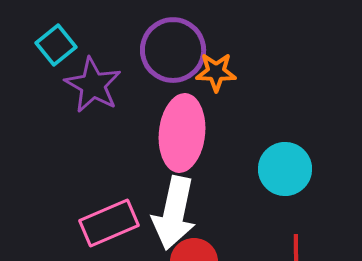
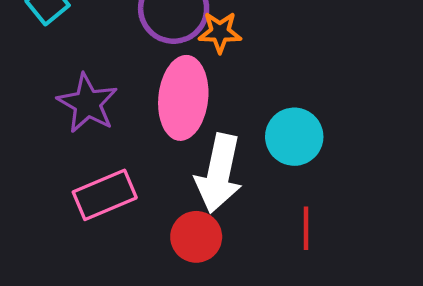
purple star: (93, 85) -> (87, 103), moved
white arrow: (174, 213) -> (219, 173), moved

